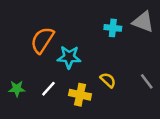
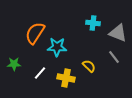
gray triangle: (143, 22) -> (118, 33), moved
gray line: (147, 81) -> (114, 57), moved
green star: (17, 89) -> (14, 64), moved

